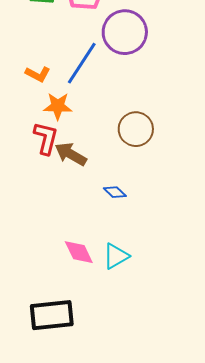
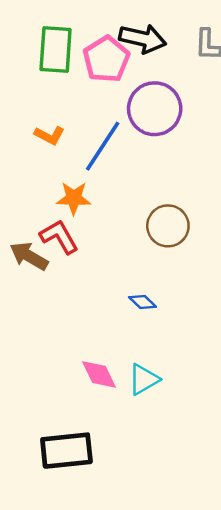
orange L-shape: (38, 74) -> (50, 135), moved
red L-shape: (46, 138) -> (59, 237), turned -44
brown arrow: (71, 154) -> (29, 256), moved

